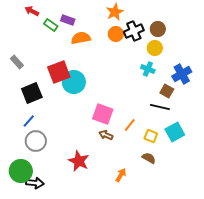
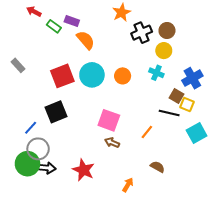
orange circle: (116, 34) -> (123, 76), moved
orange semicircle: (81, 38) -> (86, 40), turned 60
cyan circle: (74, 82) -> (92, 75), moved
black square: (32, 93) -> (56, 112), moved
orange line: (130, 125) -> (147, 132), moved
cyan square: (175, 132) -> (197, 133), moved
yellow square: (151, 136) -> (187, 104), moved
green circle: (21, 171) -> (27, 164), moved
black arrow: (35, 183) -> (47, 168), moved

